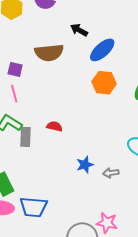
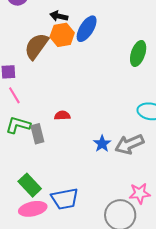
brown semicircle: (49, 53) -> (36, 46), turned 148
orange hexagon: (104, 83) -> (62, 35), moved
gray arrow: (111, 173) -> (129, 144), size x1.8

